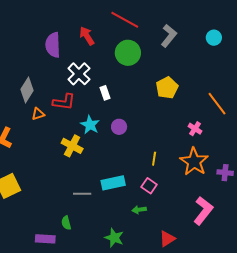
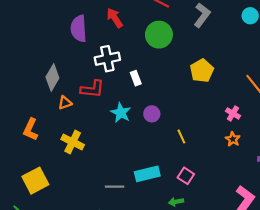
white cross: (79, 74) -> (107, 59), turned 35
yellow cross: (72, 146) -> (73, 142), moved
yellow line: (154, 159) -> (181, 136), moved, turned -32
orange star: (194, 162) -> (233, 139), moved, size x0.5

